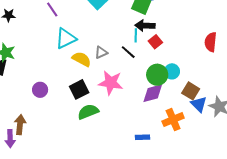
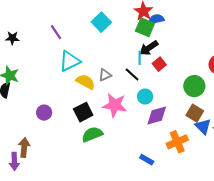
black arrow: (145, 26) -> (149, 48), turned -36
cyan circle: (172, 71) -> (145, 96), moved
green circle: (157, 75) -> (194, 86), moved
blue rectangle: (142, 137) -> (147, 160), turned 32

